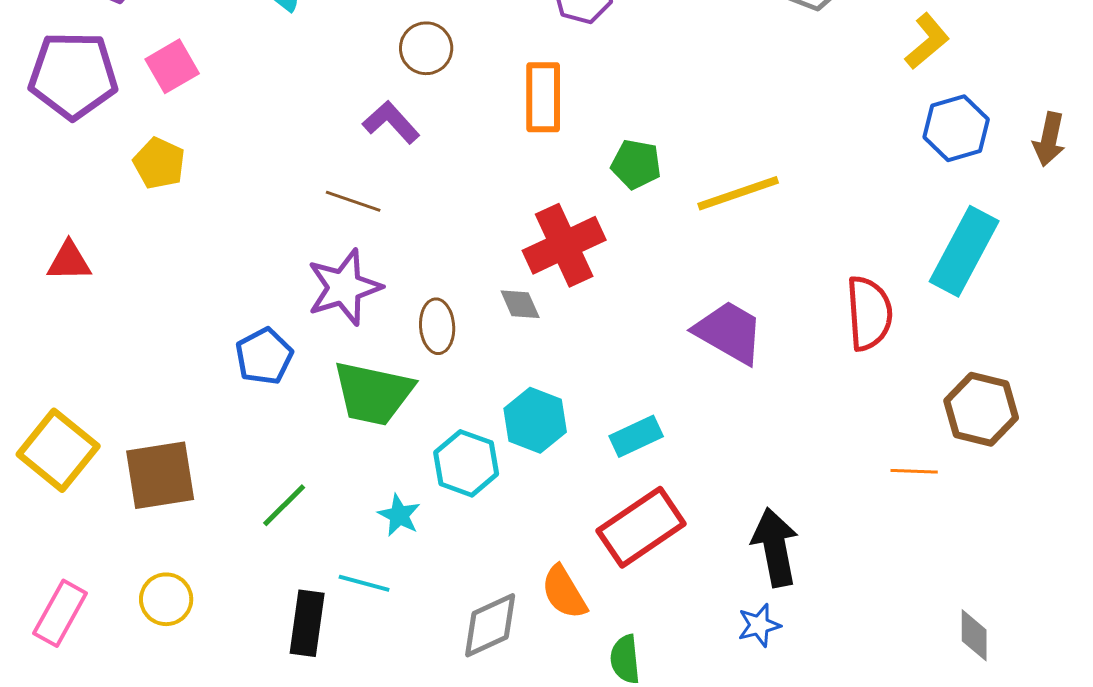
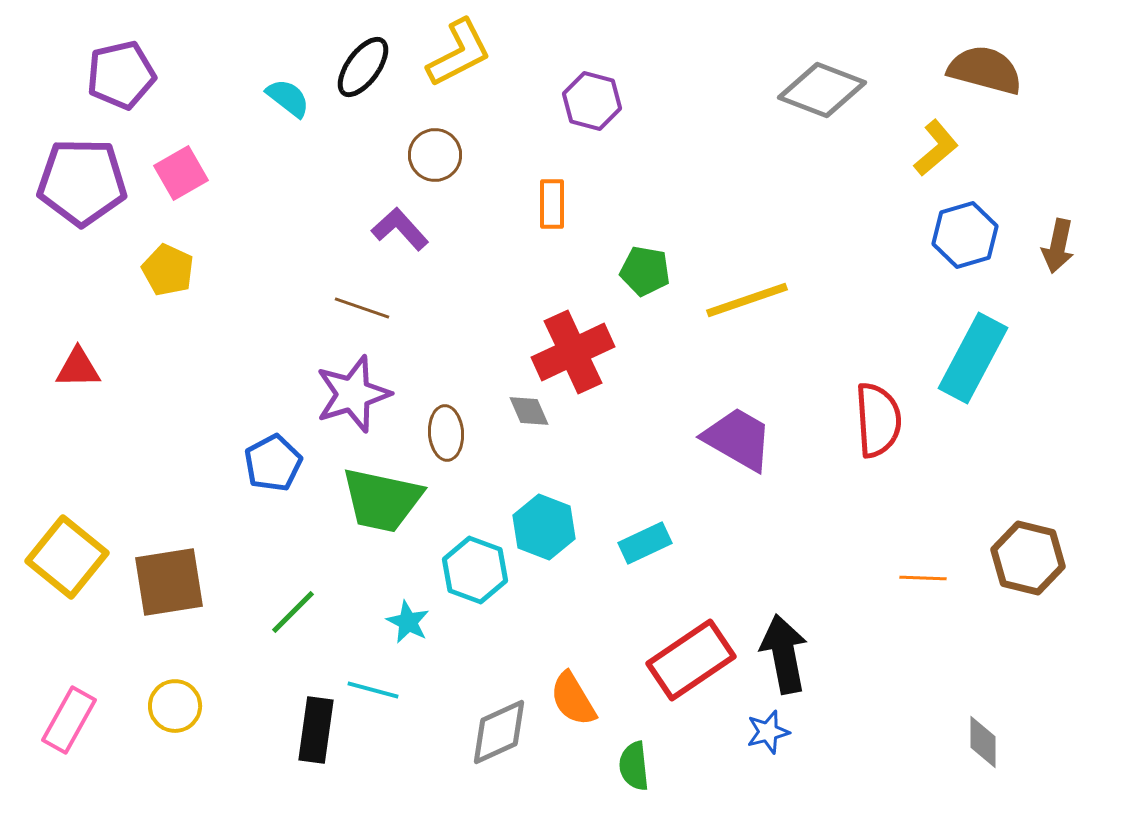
orange rectangle: (543, 97) -> (552, 204), size x0.7
brown hexagon: (981, 409) -> (1028, 558), moved
red rectangle: (641, 527) -> (691, 660), moved

